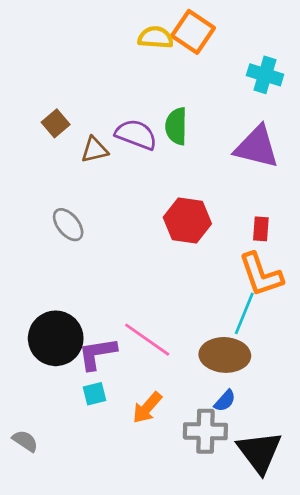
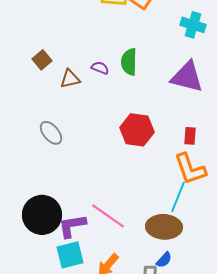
purple semicircle: (136, 135) -> (100, 68), size x0.6
cyan square: (94, 394) -> (70, 255), size x1.6

